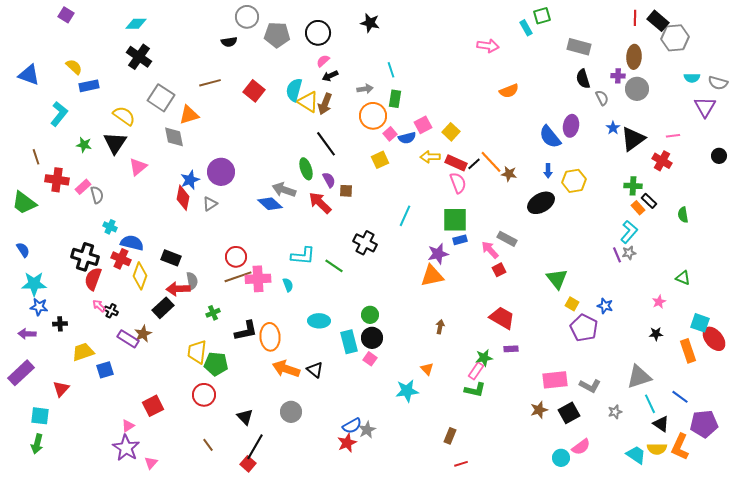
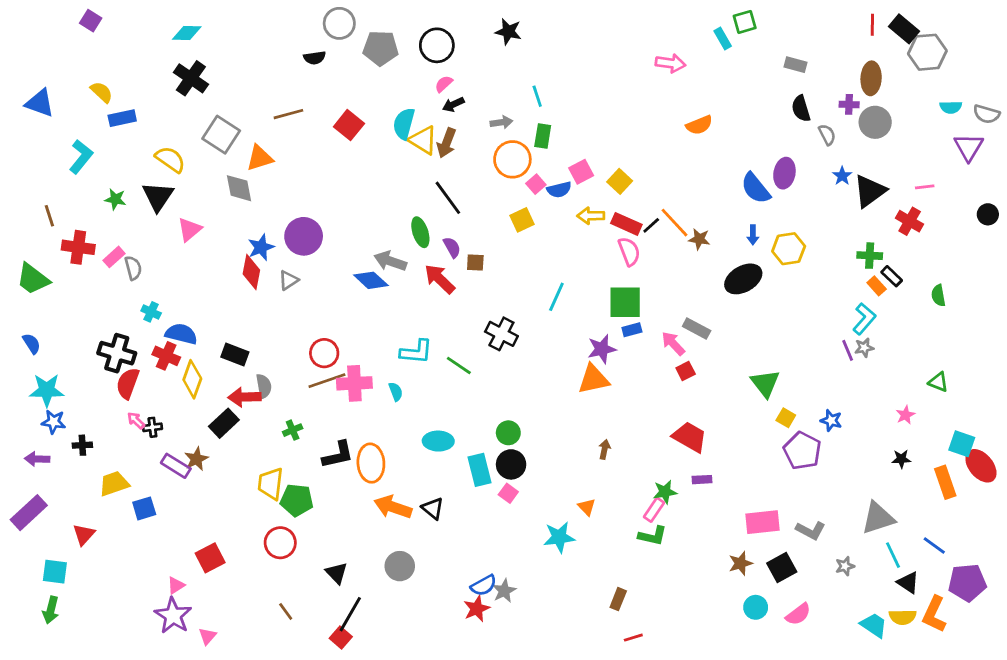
gray rectangle: (579, 47) -> (795, 65), size x0.7
black cross: (111, 311) -> (152, 427), turned -32
cyan circle: (561, 458) -> (756, 607), moved

